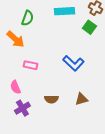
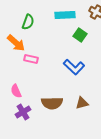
green square: (89, 27) -> (80, 35), moved
pink rectangle: (30, 65) -> (31, 59), moved
brown semicircle: (51, 99) -> (52, 103), size x1.5

